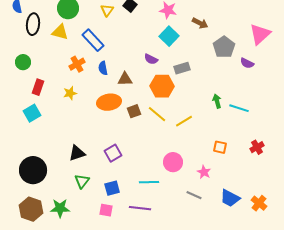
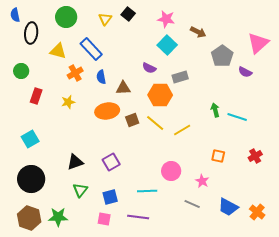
yellow triangle: (60, 32) -> (58, 51), moved
cyan square: (32, 113) -> (30, 139), moved

